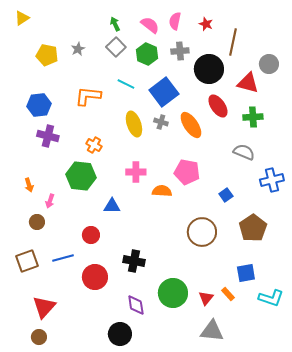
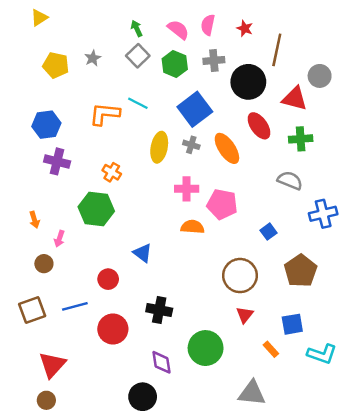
yellow triangle: (22, 18) -> (39, 18), moved
cyan line: (126, 84) -> (138, 103), moved
yellow ellipse: (134, 124) -> (159, 147), turned 30
pink cross: (136, 172) -> (187, 189), moved
blue triangle: (112, 206) -> (143, 253), moved, turned 36
red triangle: (206, 298) -> (245, 315), moved

